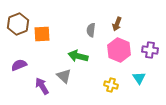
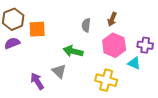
purple semicircle: (19, 65) -> (12, 43), moved
cyan triangle: (139, 78) -> (134, 63), moved, turned -32
yellow cross: (111, 85) -> (106, 80), size x1.5

